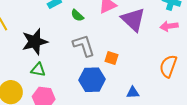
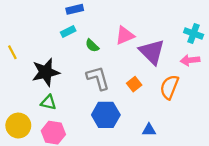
orange square: (111, 58) -> (134, 84), moved, turned 32
orange semicircle: (168, 66) -> (169, 87), moved

